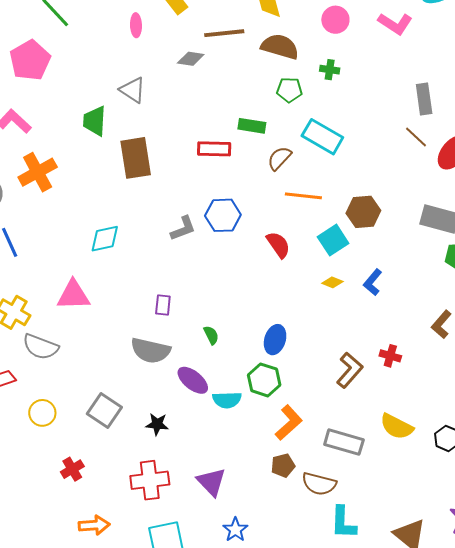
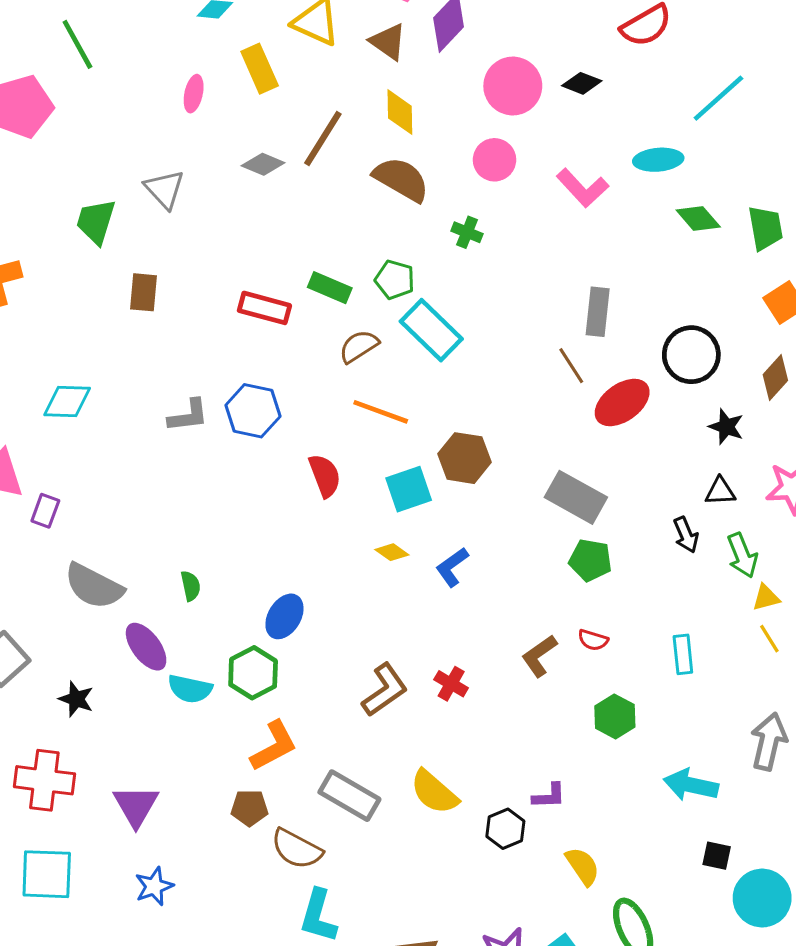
brown line: (224, 33) -> (323, 138), turned -66
green pentagon: (289, 90) -> (395, 280), moved
brown rectangle: (136, 158) -> (143, 292), size x0.6
purple rectangle: (163, 305) -> (45, 511), moved

